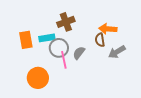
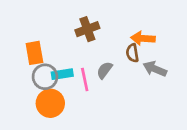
cyan rectangle: (47, 38) -> (62, 74), moved
gray circle: (59, 48) -> (45, 77), moved
gray arrow: (117, 52) -> (155, 69), turned 54

